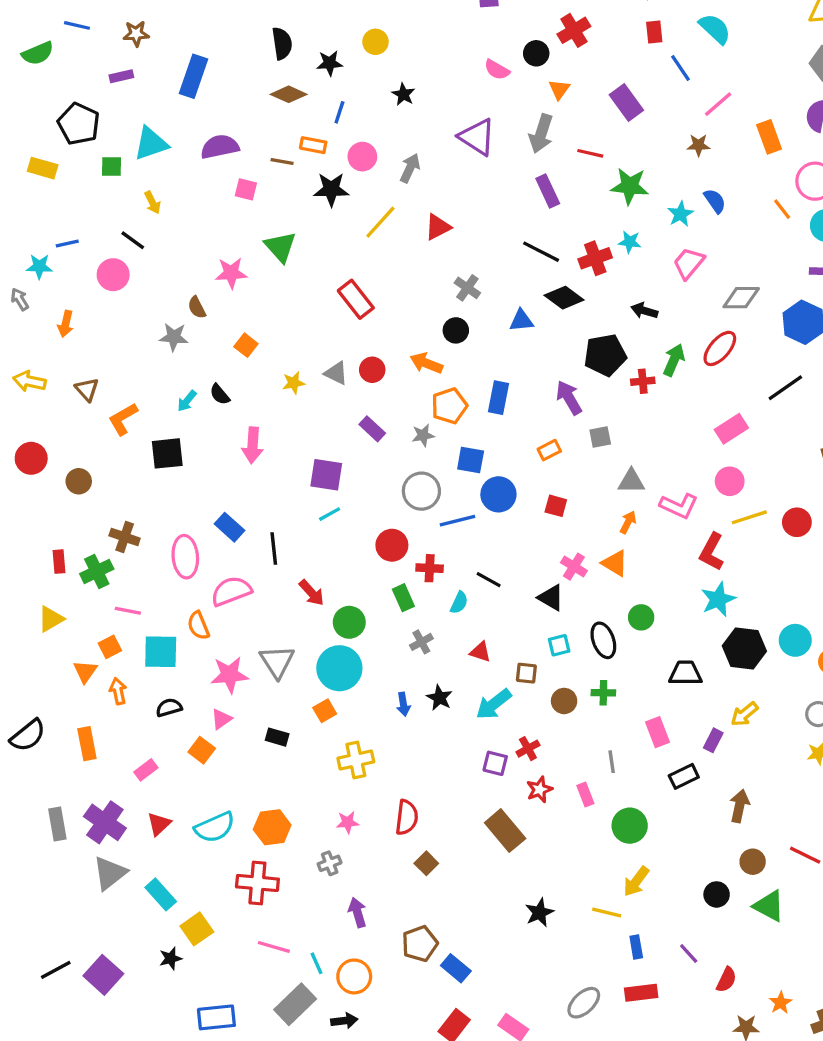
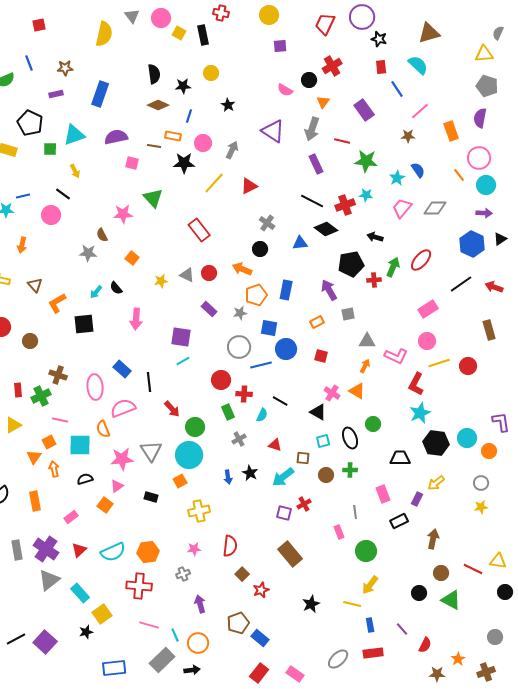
blue line: (77, 25) -> (29, 63), turned 56
gray diamond: (741, 298) -> (435, 208), moved
red star: (539, 790) -> (261, 590), moved

